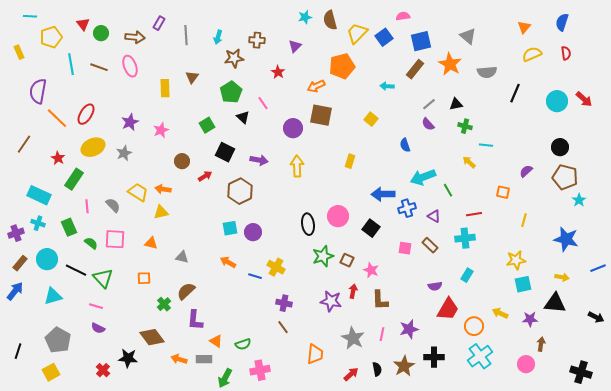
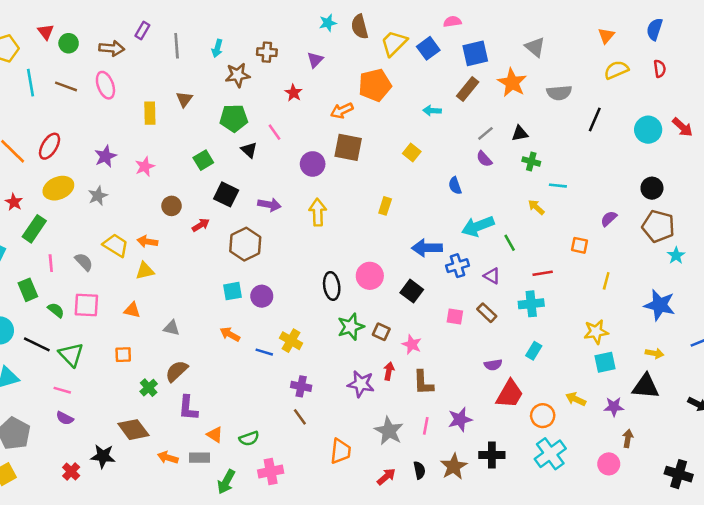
green pentagon: (231, 92) -> (234, 118), turned 30

